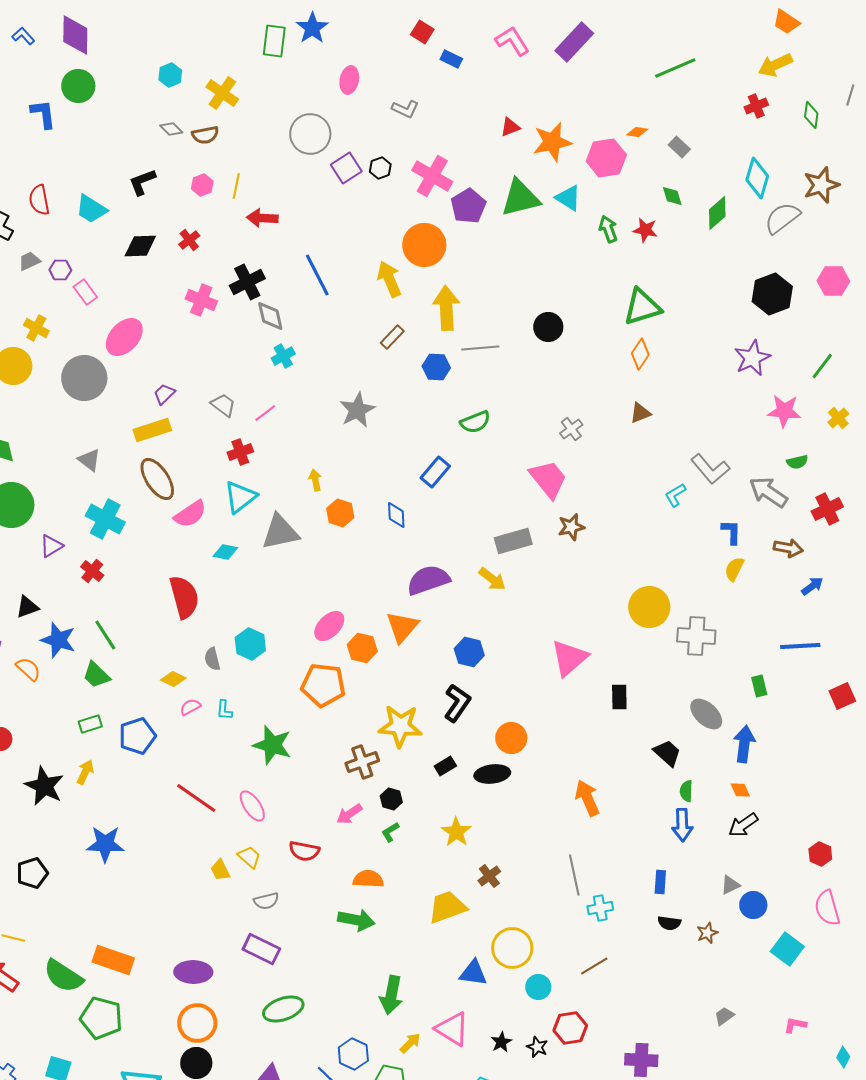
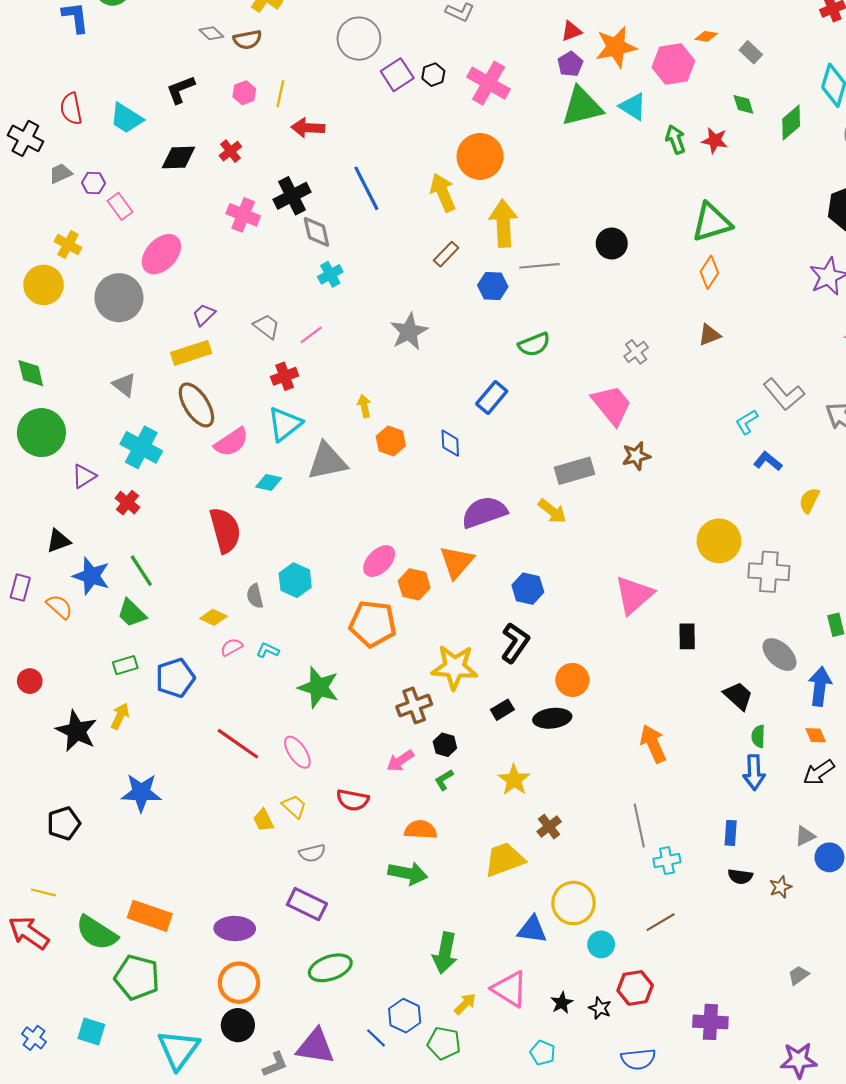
purple pentagon: (468, 206) -> (570, 64), moved, size x0.7
blue L-shape: (731, 532) -> (768, 461), moved, turned -52
cyan L-shape: (224, 710) -> (268, 650), turned 110

